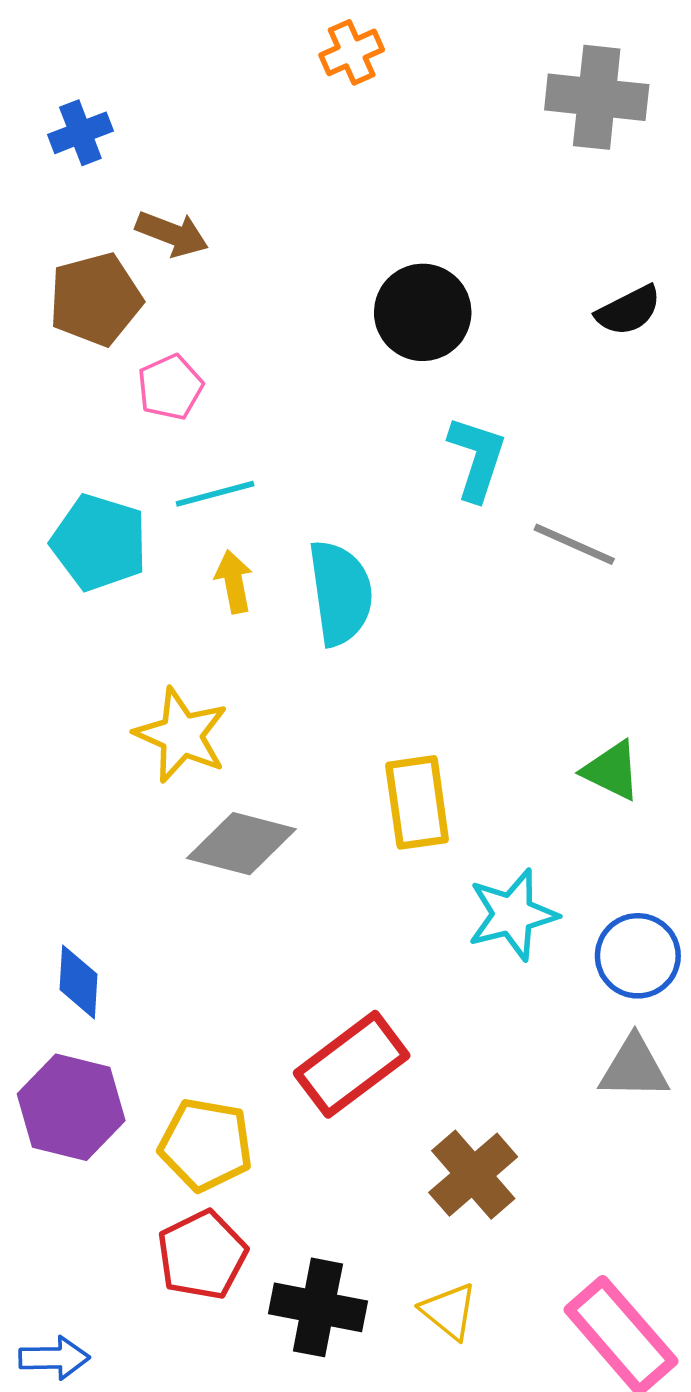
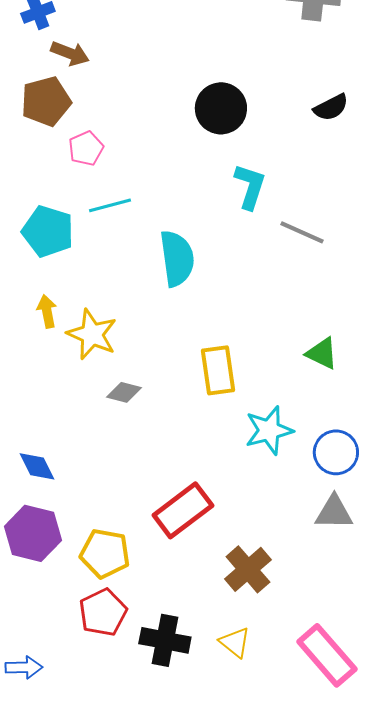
brown arrow: (172, 234) -> (70, 53), moved
yellow arrow: (234, 582) -> (47, 311), moved
gray diamond: (241, 844) -> (124, 392), size x0.6
blue diamond: (79, 982) -> (37, 466), turned -30

